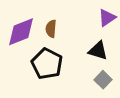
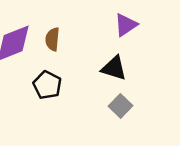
black pentagon: (47, 64) -> (47, 85), size x0.7

